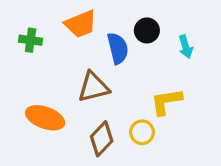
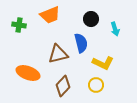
blue semicircle: (118, 48) -> (81, 43), moved
yellow L-shape: (166, 102) -> (103, 63), turned -145
yellow circle: (142, 132) -> (96, 85), moved

